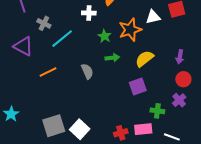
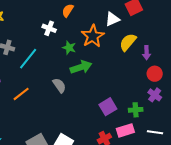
white cross: (89, 13) -> (49, 28), turned 32
green arrow: (112, 58) -> (81, 67), size x1.5
yellow semicircle: (144, 59) -> (128, 42), moved
purple square: (138, 86) -> (108, 107), moved

